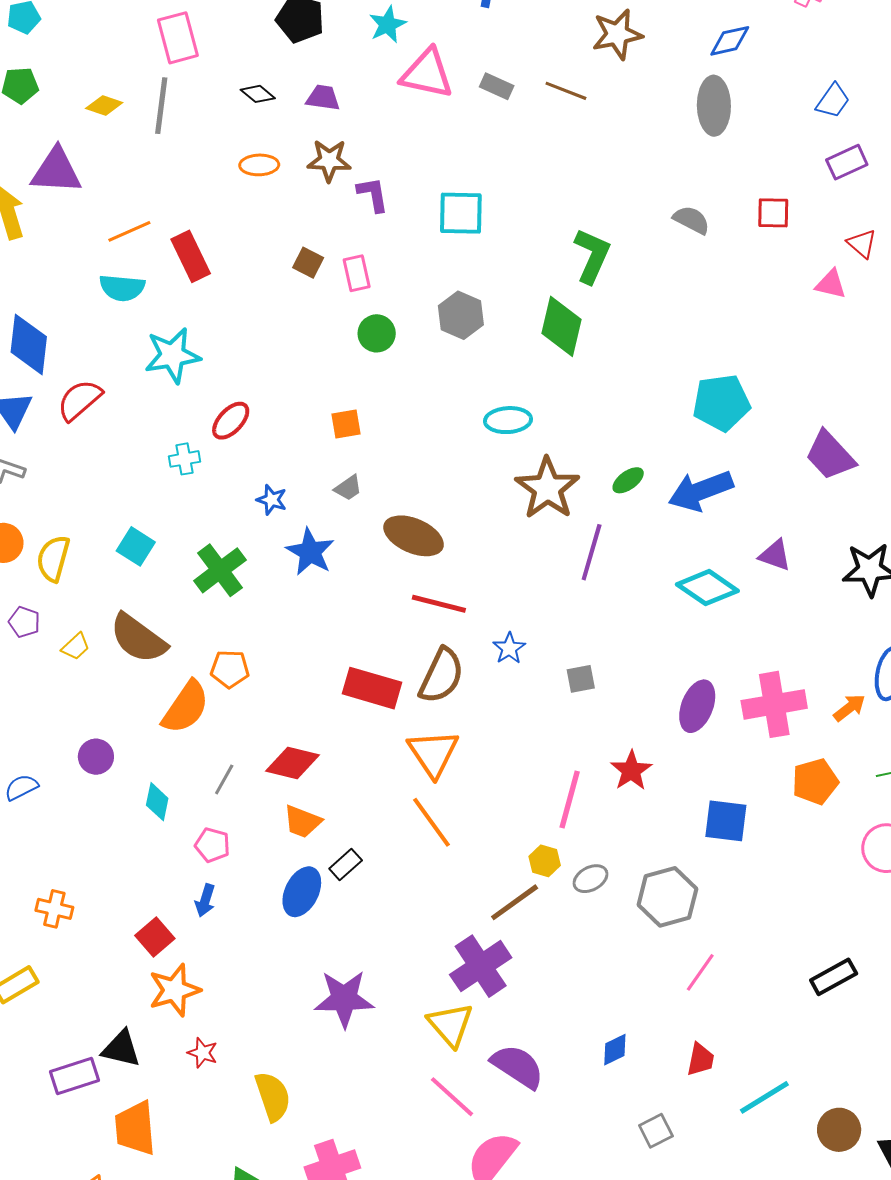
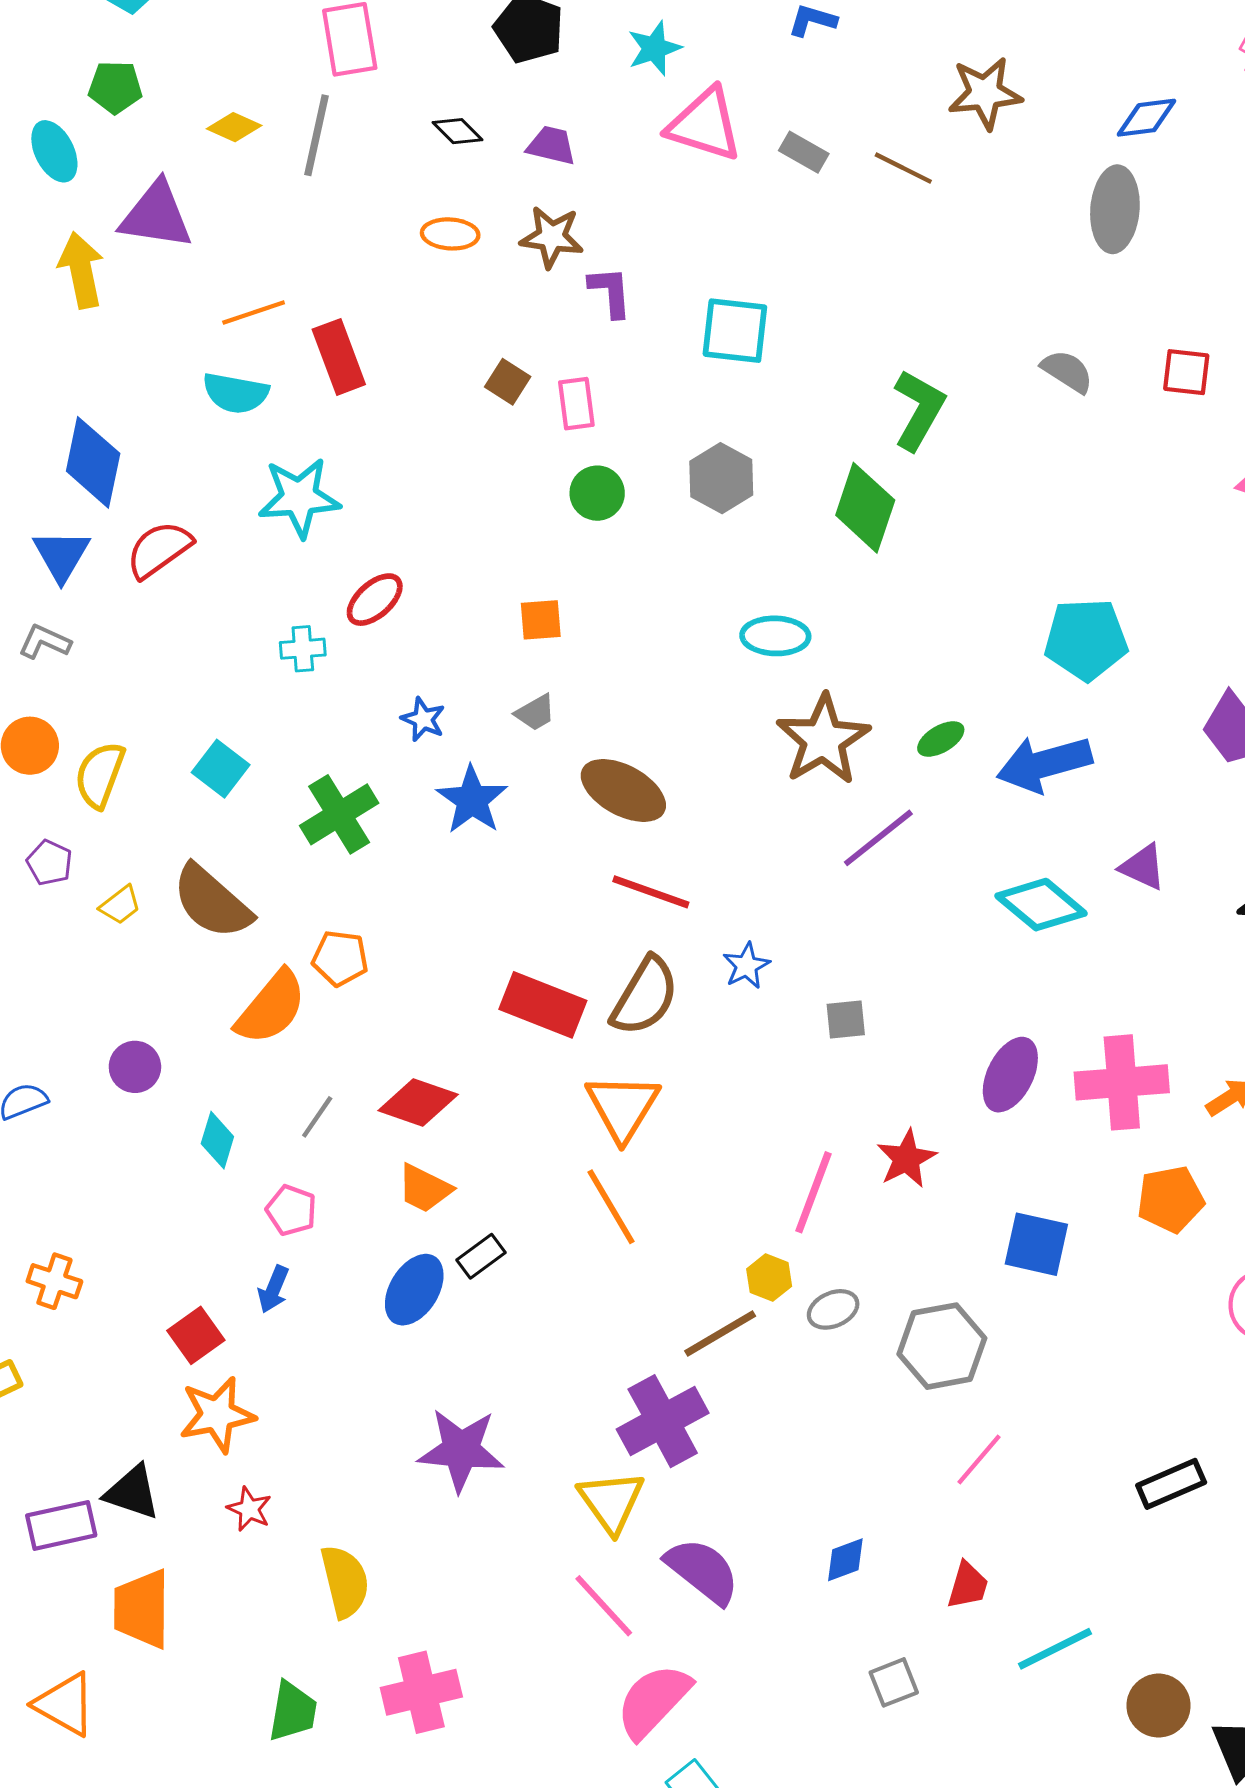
purple line: (592, 552) -> (878, 838), turned 30

